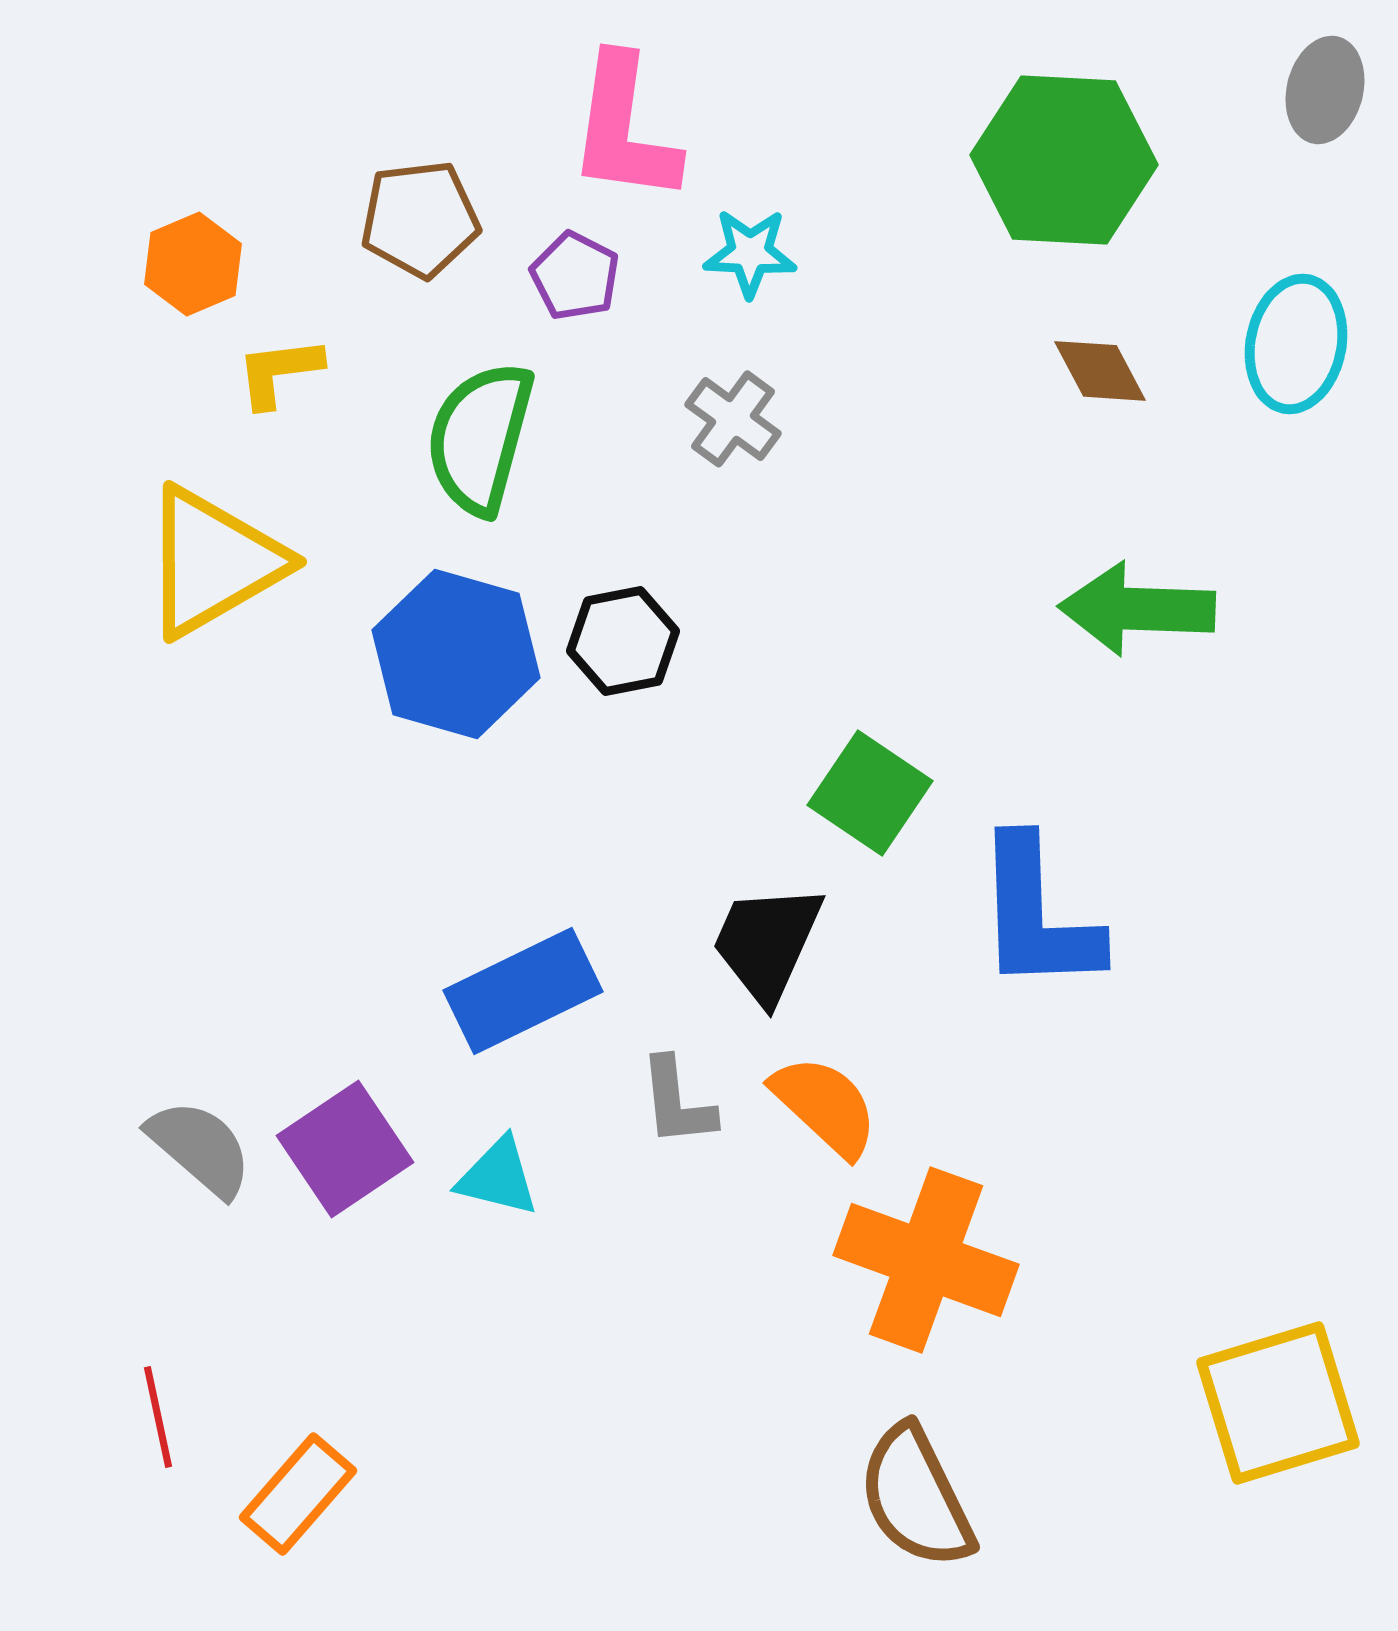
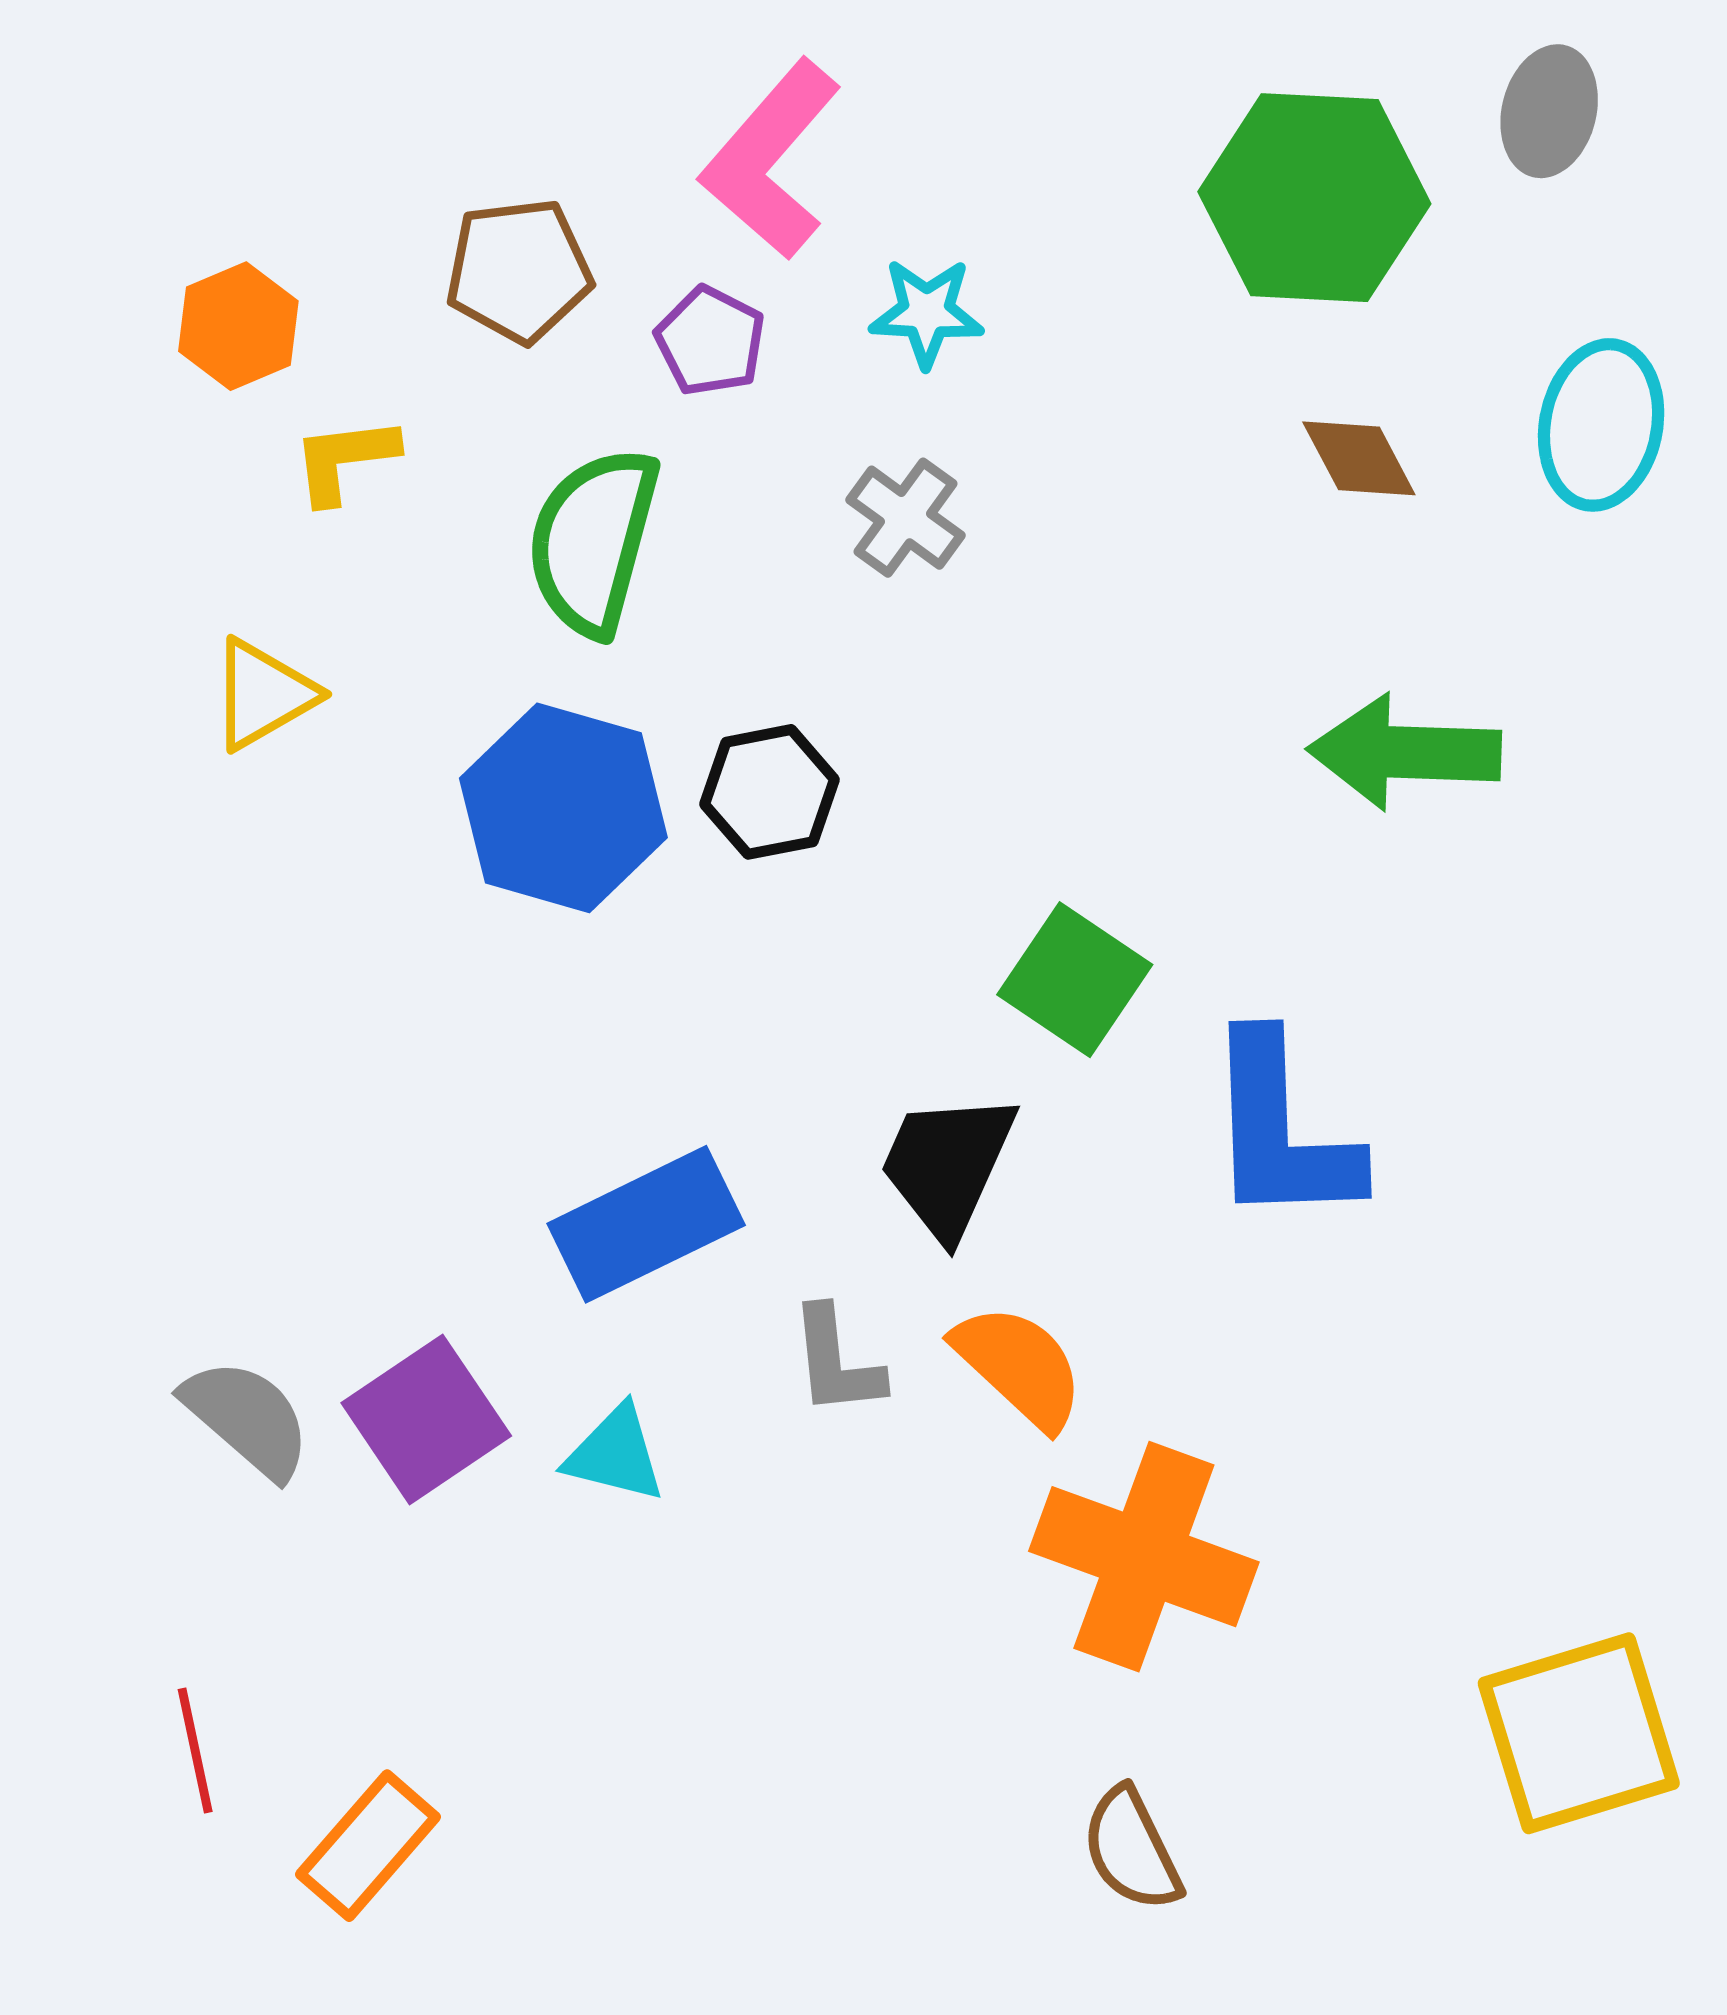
gray ellipse: (1325, 90) -> (1549, 111), moved
pink L-shape: (624, 129) -> (771, 159), turned 33
yellow triangle: (213, 562) -> (263, 694), size x0.6
brown semicircle: (916, 1497) -> (1132, 1849), size x0.7

